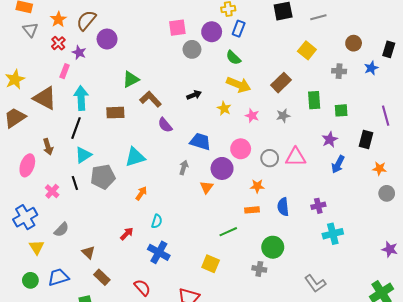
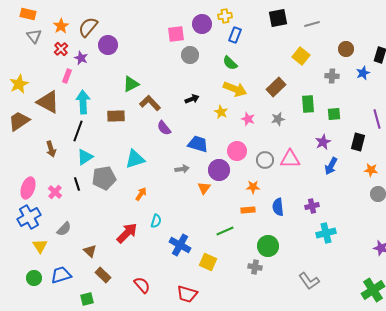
purple circle: (212, 32) -> (202, 24), moved
pink ellipse: (27, 165) -> (28, 188), moved
gray arrow: (184, 167) -> (182, 169), turned 64
red arrow: (127, 234) -> (127, 233), size x1.6
blue cross: (159, 252) -> (180, 245), moved

